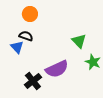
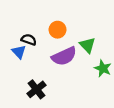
orange circle: (30, 14) -> (58, 30), moved
purple semicircle: (57, 69) -> (64, 56), moved

